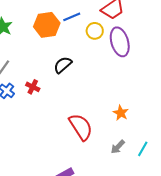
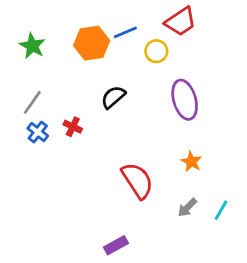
purple ellipse: (120, 42) -> (185, 100), moved

